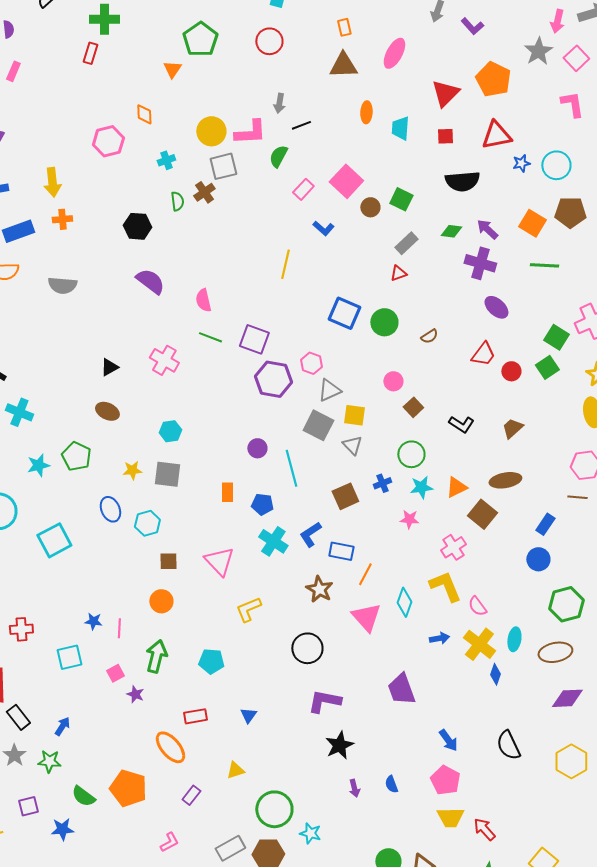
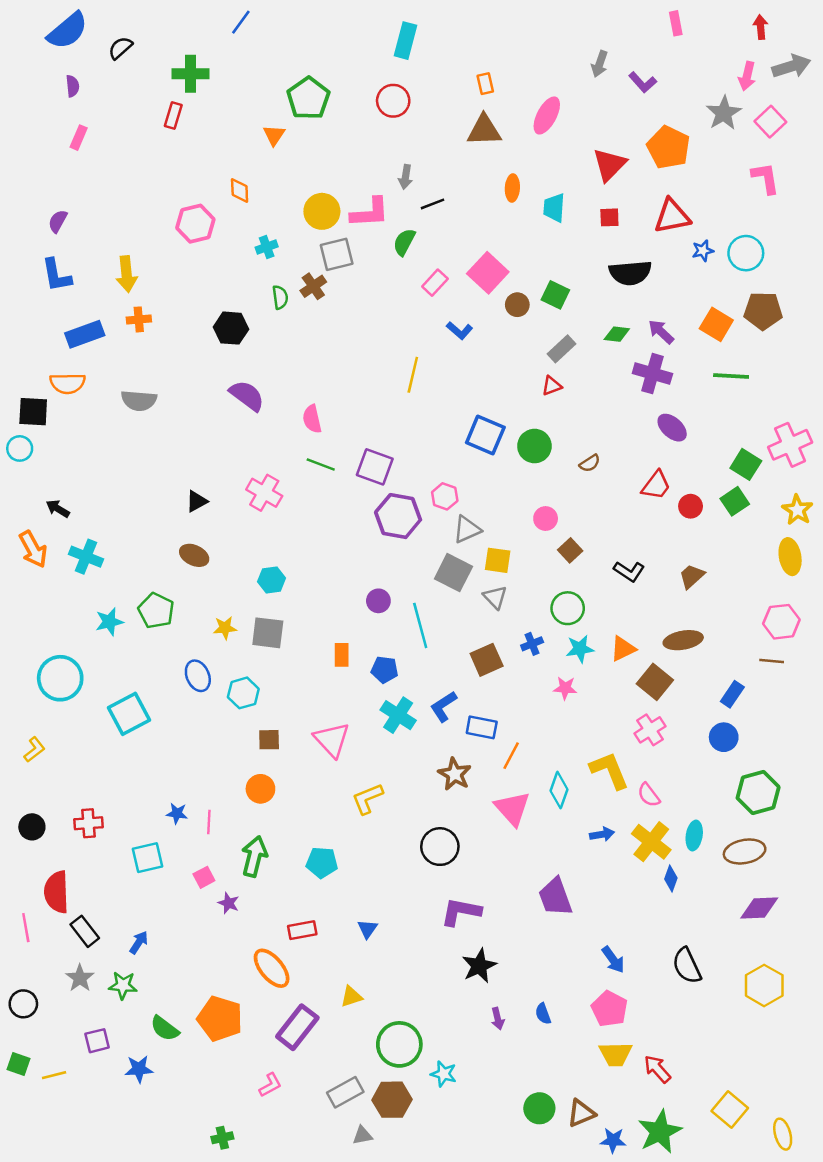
pink cross: (453, 547) -> (650, 730), moved
purple rectangle: (191, 795) -> (297, 1027), size x1.8

